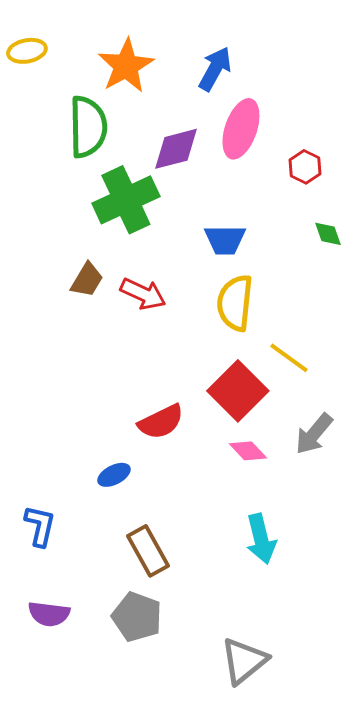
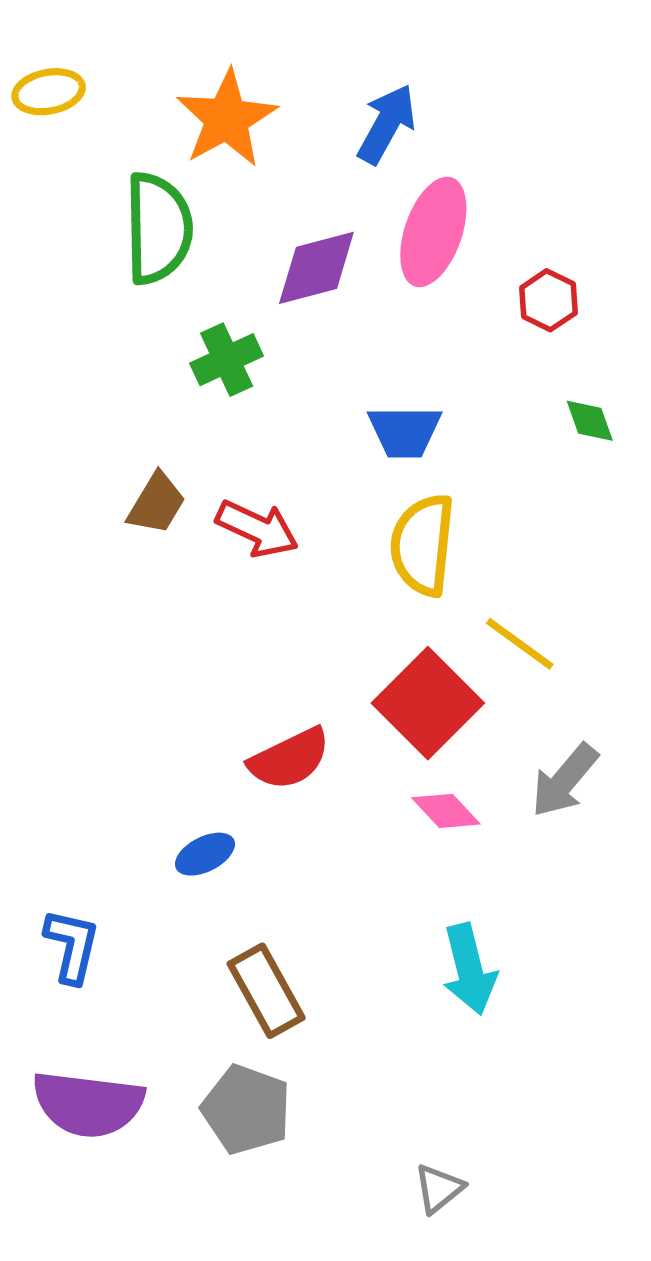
green cross: (126, 200) -> (227, 360), size x0.6
purple semicircle: (49, 614) -> (88, 1104), size x1.5
gray triangle: (244, 661) -> (439, 1189), size x0.6

